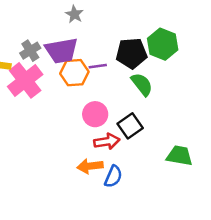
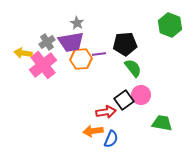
gray star: (74, 14) -> (77, 23), moved
green hexagon: (163, 44) -> (170, 25), moved
pink circle: (95, 114) -> (141, 95), moved

